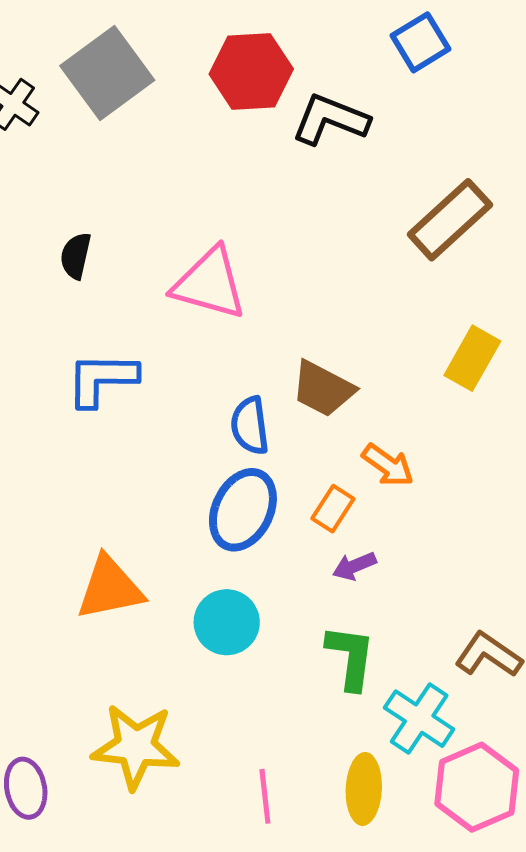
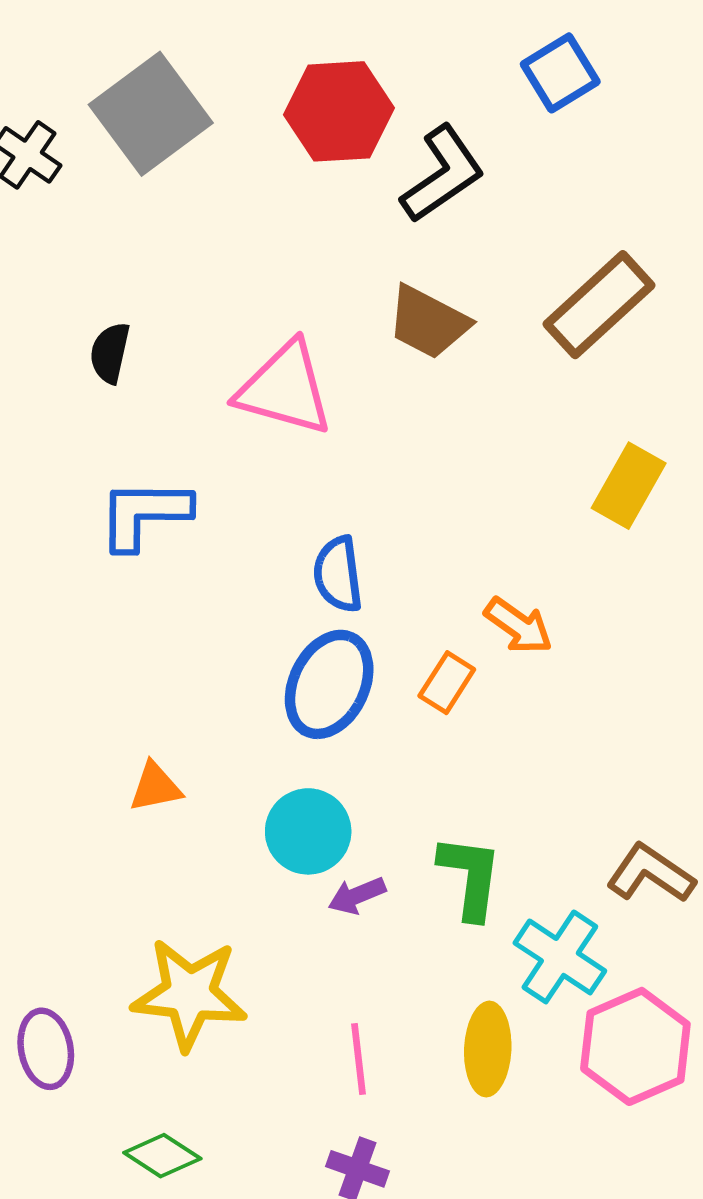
black L-shape: (330, 120) -> (443, 174), turned 124
brown trapezoid: (323, 389) -> (428, 322), moved
purple arrow: (354, 566) -> (357, 896), moved
orange triangle: (110, 588) -> (155, 787), size x0.6

